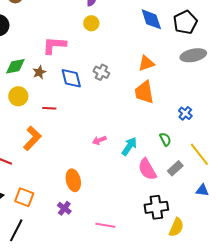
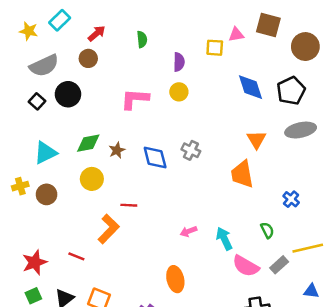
pink L-shape: (54, 45) -> (135, 99), moved
orange triangle: (146, 63) -> (256, 140), moved, turned -42
red line: (49, 108) -> (129, 205), moved
cyan arrow: (129, 146) -> (224, 239), turned -60
yellow line: (199, 154) -> (308, 248), turned -65
pink semicircle: (147, 169) -> (246, 266), turned -30
orange ellipse: (73, 180) -> (175, 279), moved

